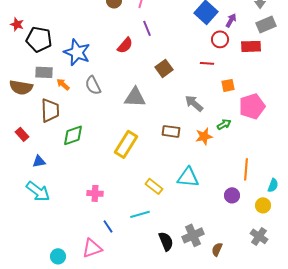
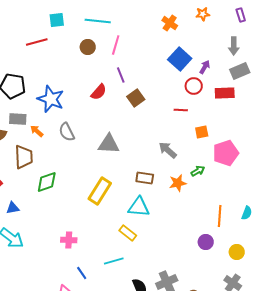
brown square: (164, 68) -> (136, 98), moved
cyan triangle: (188, 177) -> (139, 207), moved
cyan semicircle: (273, 185) -> (247, 213), moved

